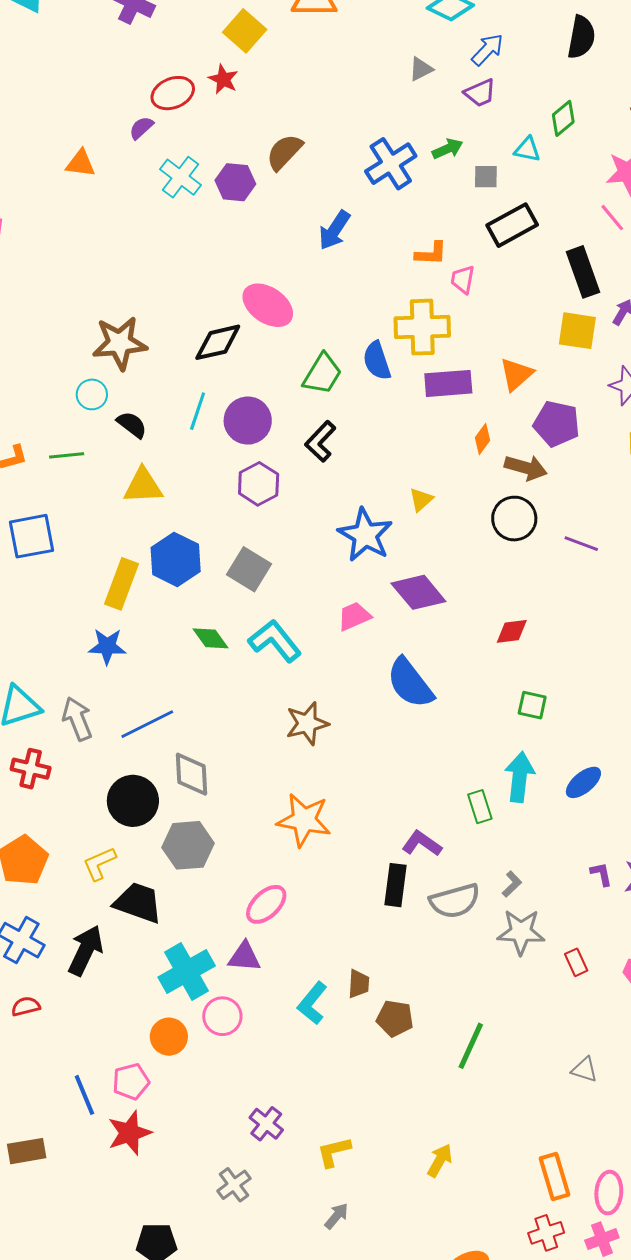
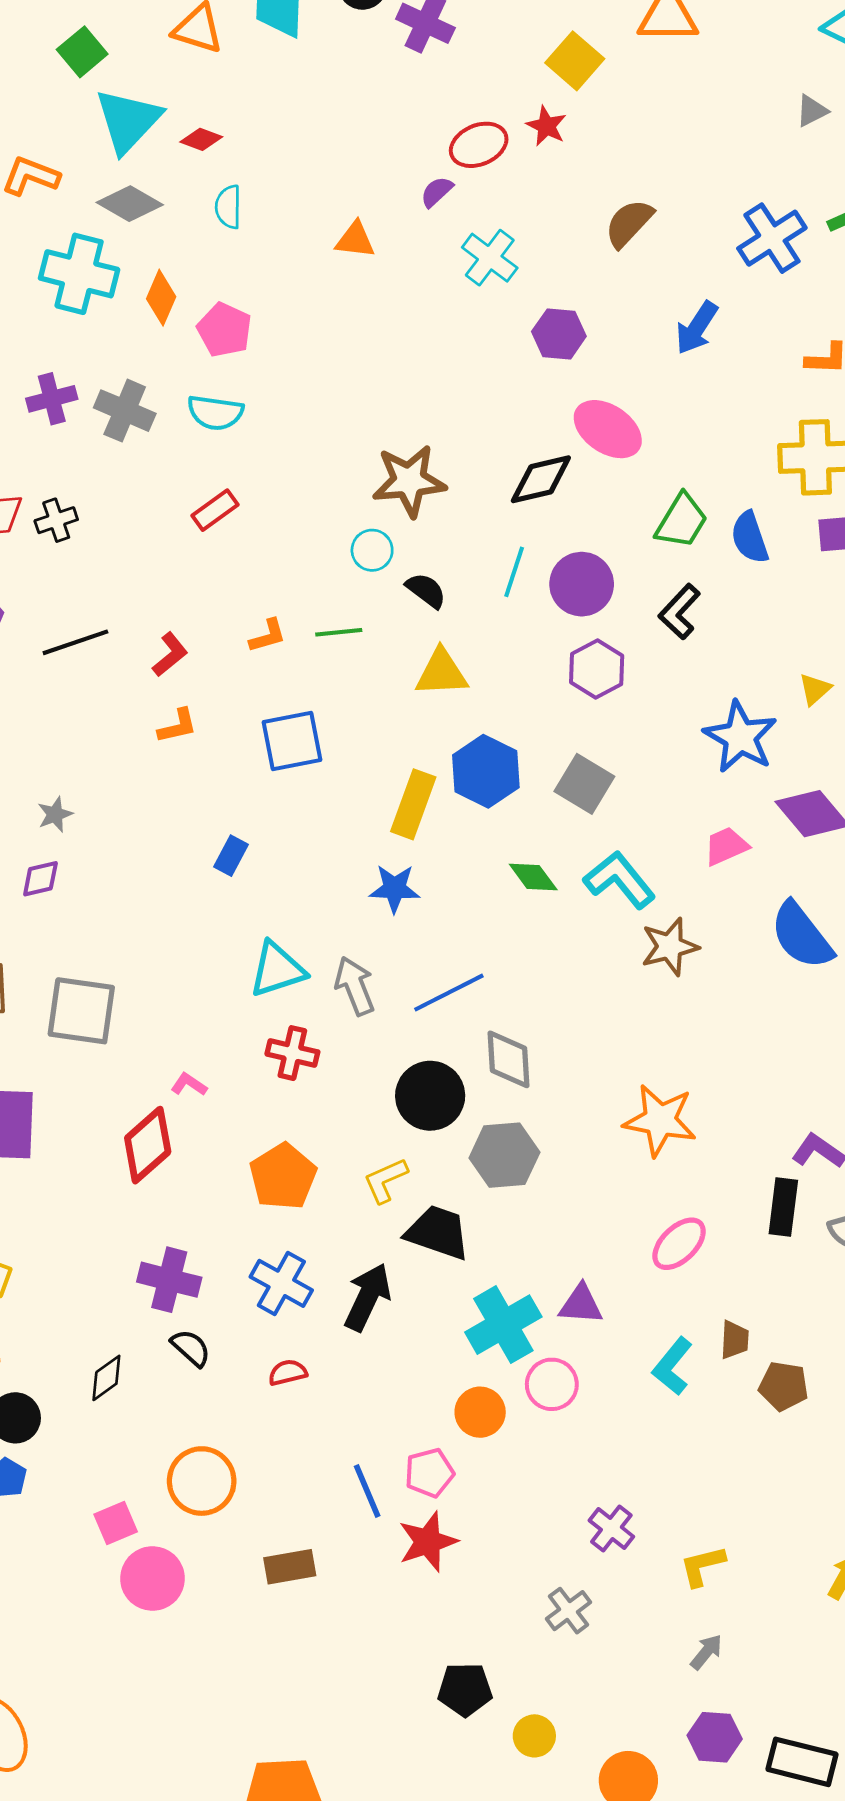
purple hexagon: (235, 182) -> (559, 334), moved
blue semicircle: (377, 361) -> (750, 537), moved
brown star: (307, 723) -> (670, 947), moved
pink ellipse: (266, 904) -> (679, 1244), moved

